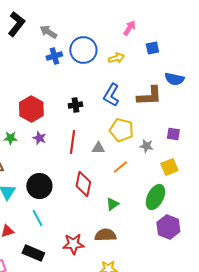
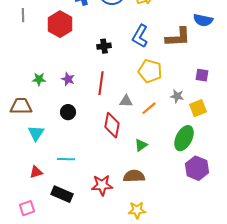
red hexagon: (31, 109) -> (60, 24), moved
gray star: (146, 146) -> (177, 96), moved
gray triangle: (98, 148) -> (126, 101), moved
black circle: (39, 186) -> (68, 112), moved, size x0.6
cyan line: (37, 218) -> (66, 159), turned -60

